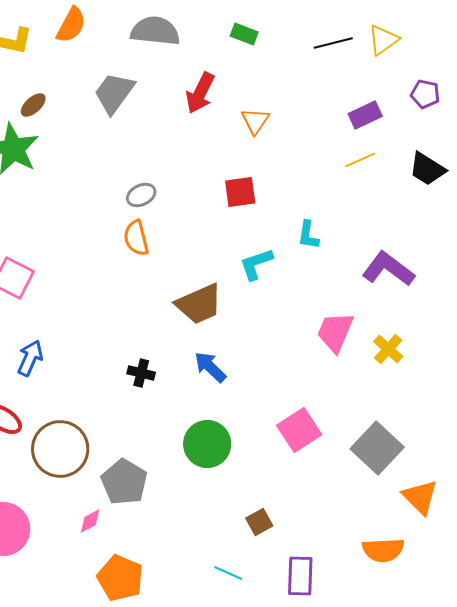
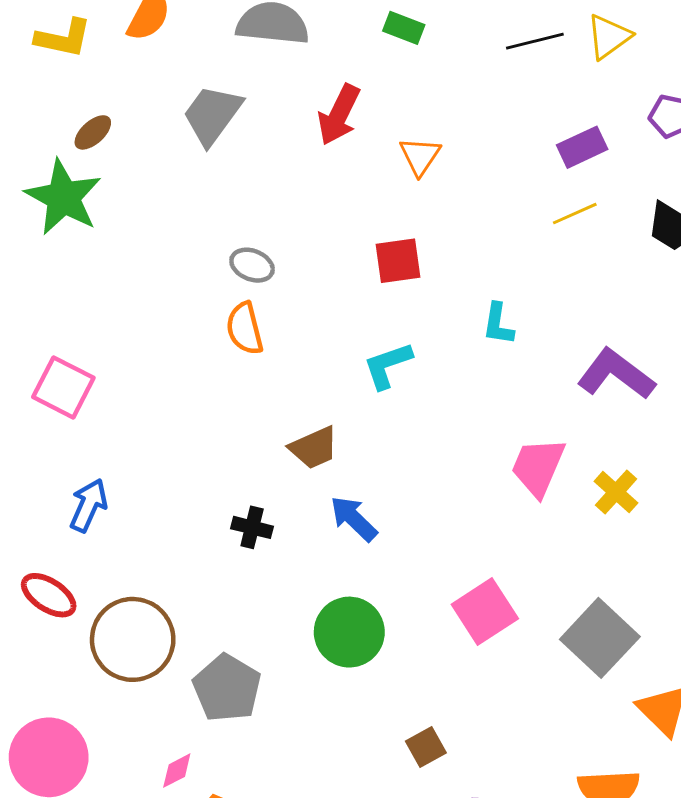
gray ellipse: (141, 195) -> (252, 265), turned 48
cyan L-shape: (256, 264) -> (388, 365), moved
brown trapezoid: (199, 304) -> (314, 448), moved, size x0.7
pink diamond: (90, 521) -> (177, 771), moved

